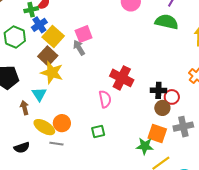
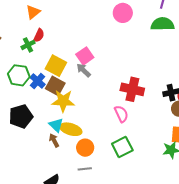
blue cross: (39, 25) -> (38, 81), moved
brown arrow: (24, 108) -> (54, 140), moved
yellow ellipse: (44, 127) -> (71, 129), moved
green square: (98, 131) -> (122, 147), size x1.5

